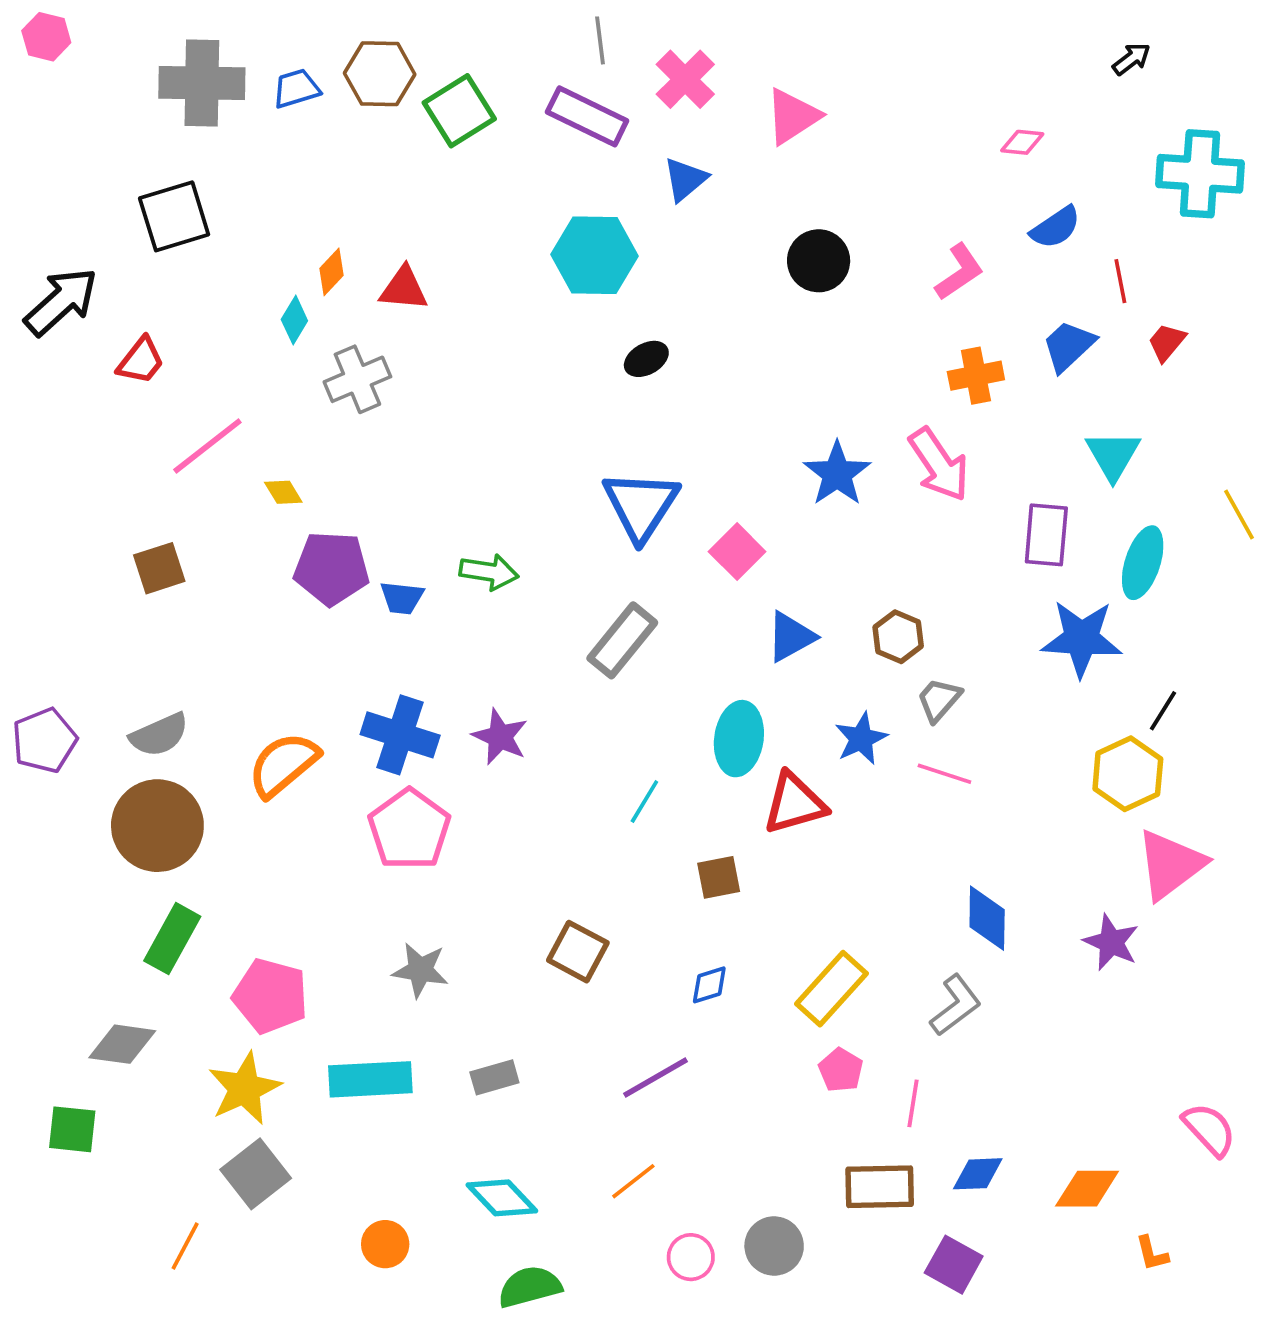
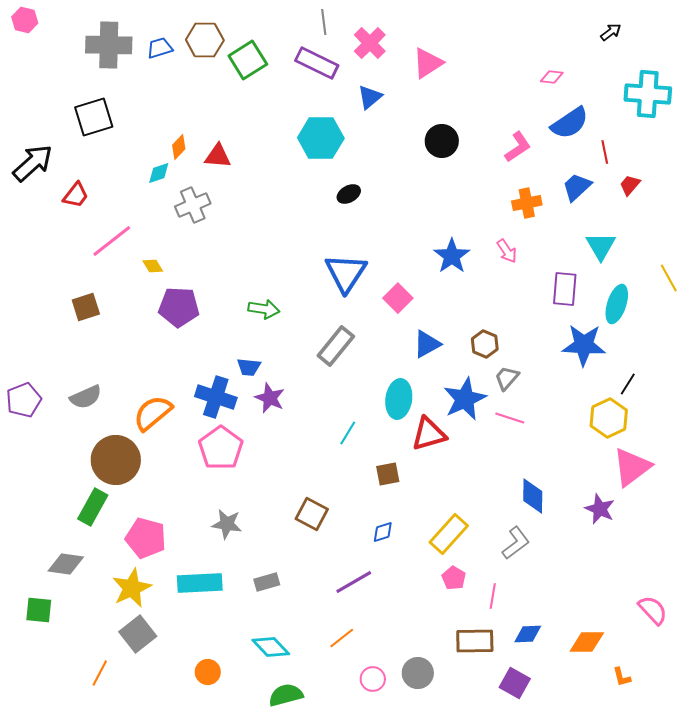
blue semicircle: (1056, 227) -> (570, 123), size x1.4
cyan diamond: (294, 320) -> (159, 173), turned 40
pink arrow: (939, 464) -> (507, 251), size x0.6
blue trapezoid: (402, 598) -> (249, 367), moved
blue star: (861, 739) -> (465, 399), size x1.5
brown circle: (157, 826) -> (116, 460), moved

